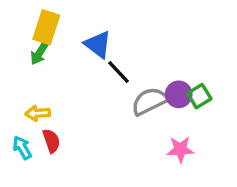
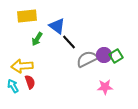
yellow rectangle: (46, 27) -> (27, 16), turned 66
green arrow: (39, 53) -> (37, 39), moved
yellow arrow: (38, 113) -> (22, 66), size x1.5

